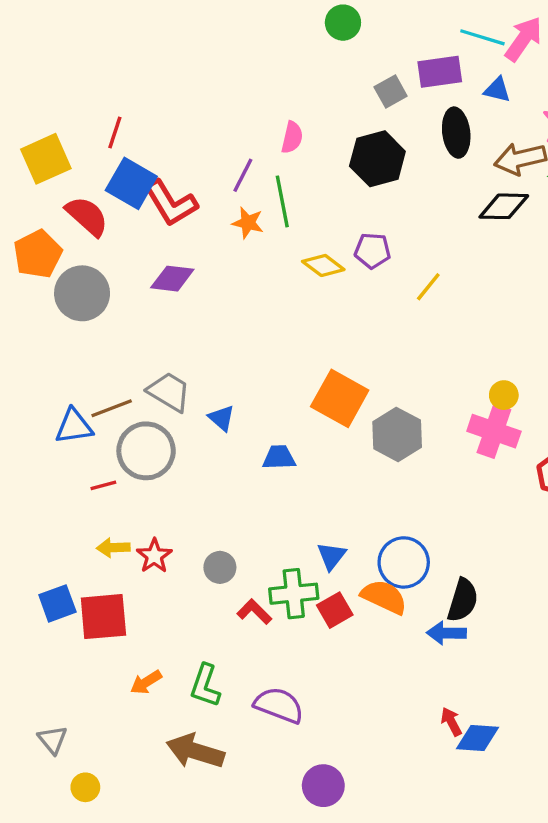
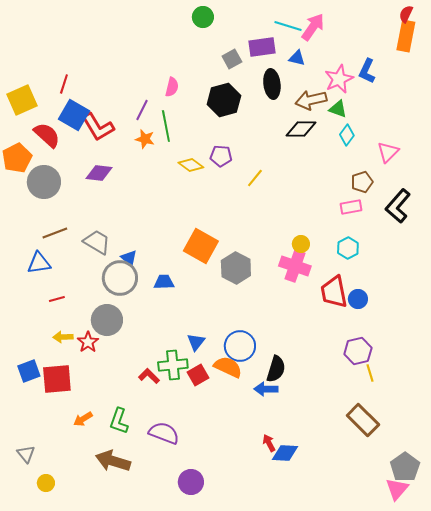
brown line: (112, 408) -> (55, 233), moved
gray circle: (146, 451) -> (120, 278), moved
gray circle: (220, 567) -> (107, 320), moved, size x1.6

